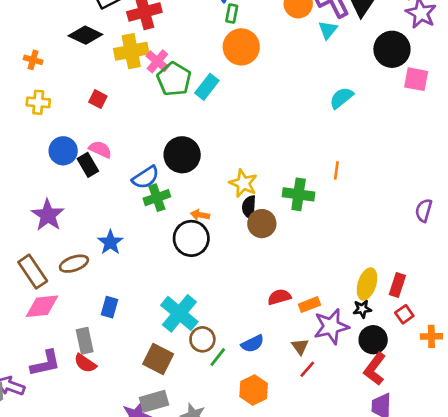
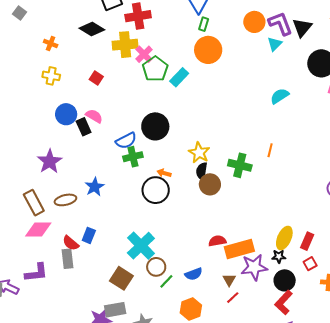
orange rectangle: (309, 305) -> (239, 249), size x1.8
red semicircle: (85, 363) -> (71, 243), moved

